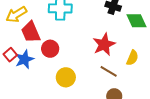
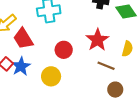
red circle: (50, 49) -> (64, 50), moved
yellow circle: (66, 77) -> (51, 76), moved

